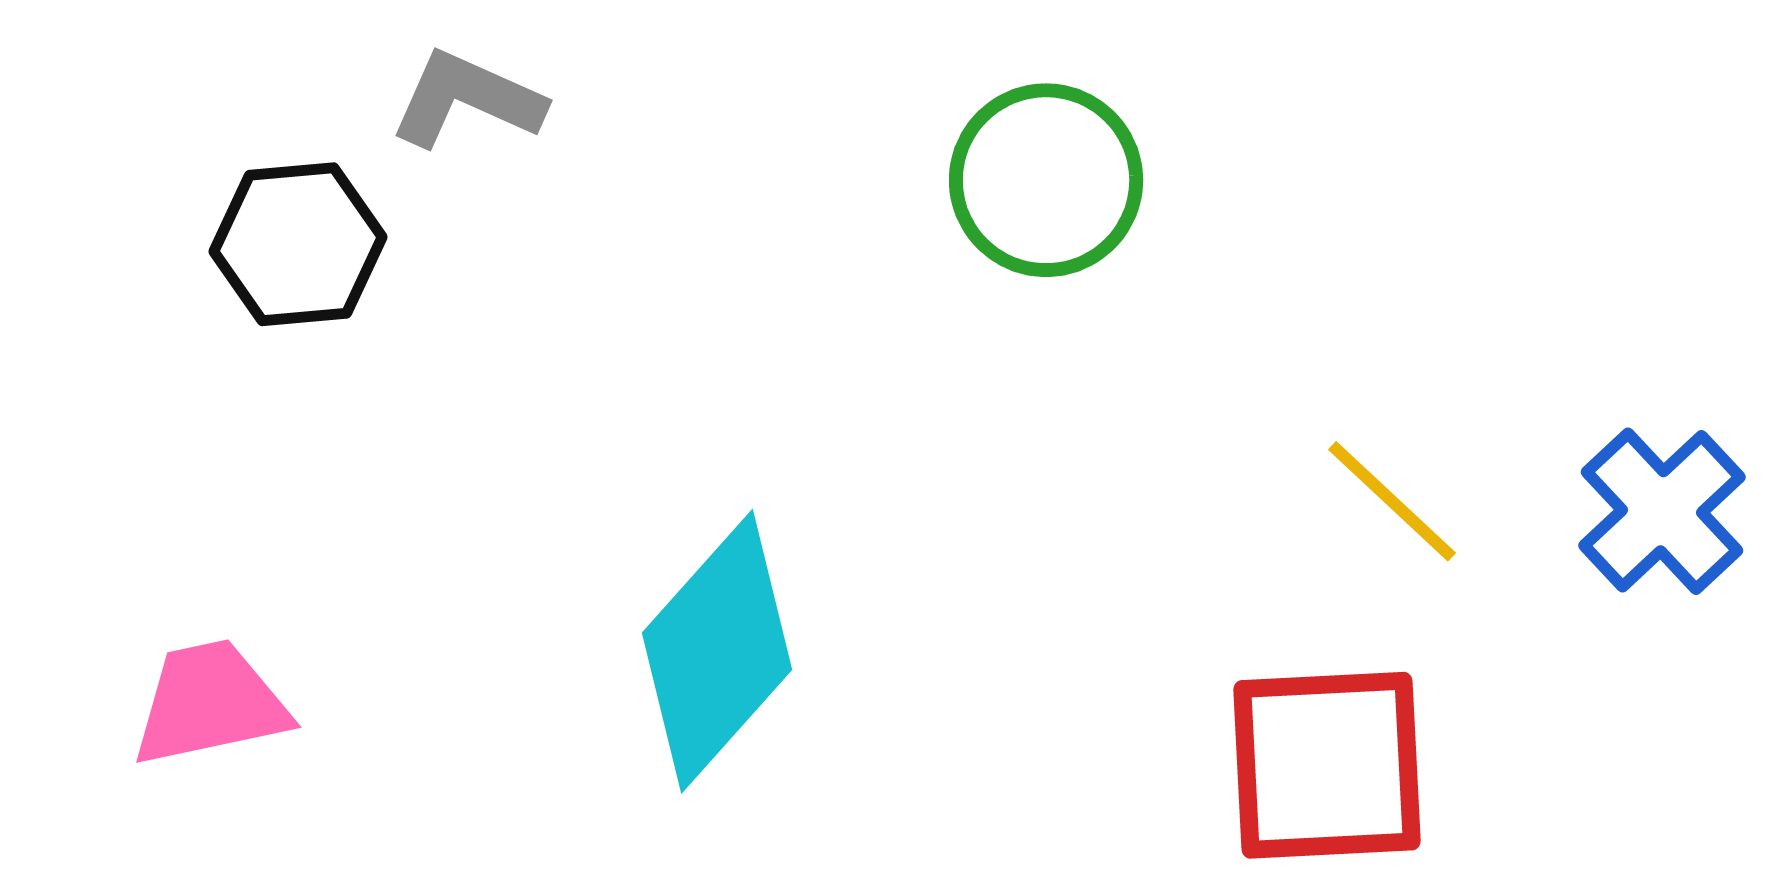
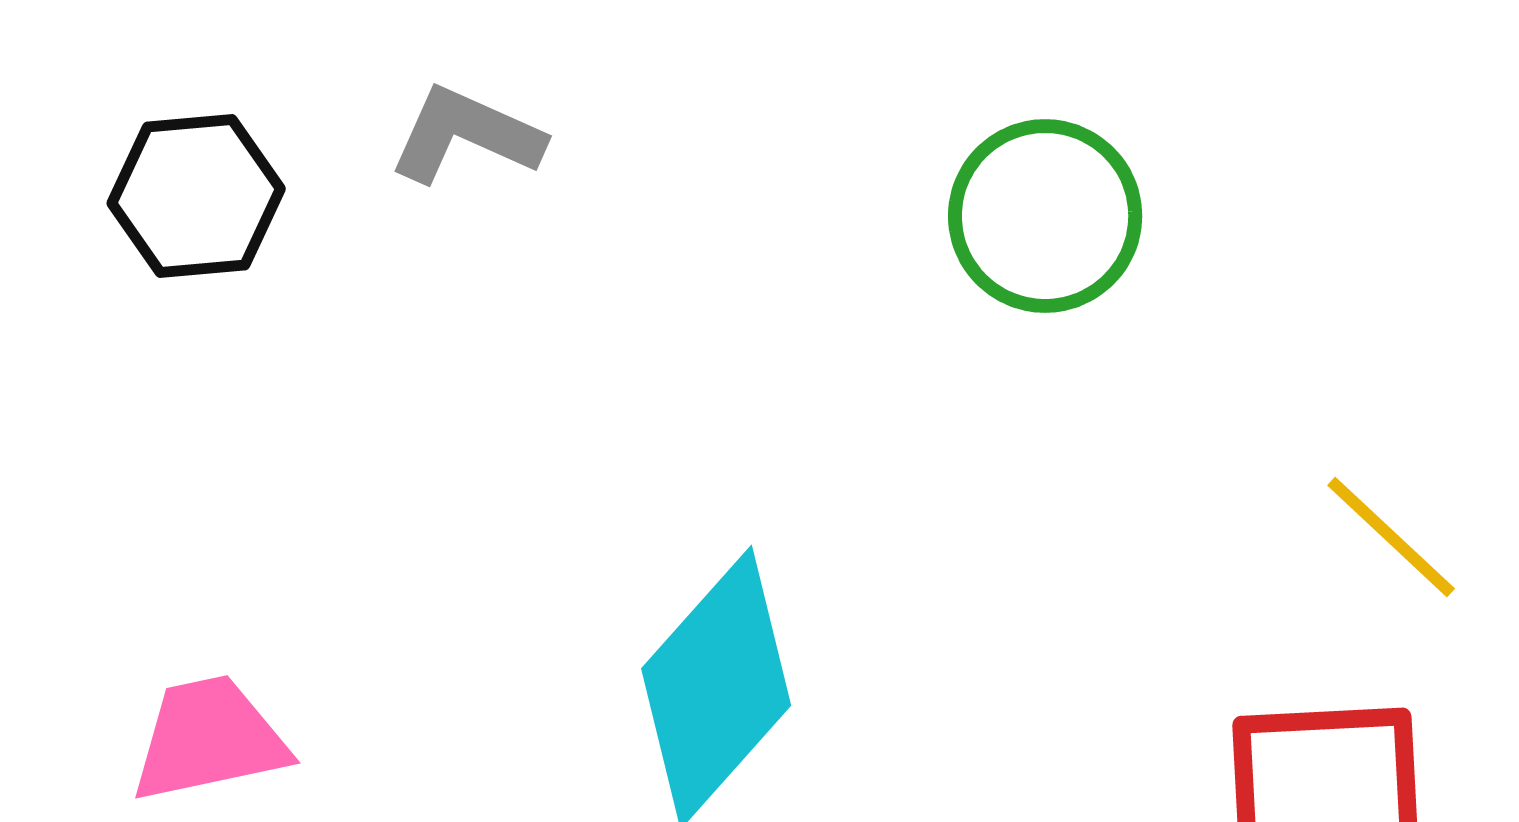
black hexagon: (298, 244) -> (196, 196), moved

